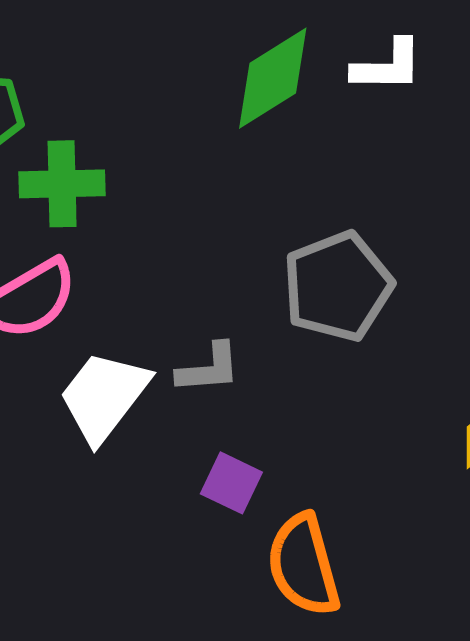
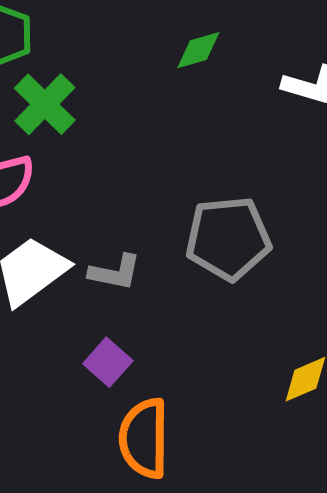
green diamond: (273, 78) -> (198, 50), moved, size x0.6
green cross: (62, 184) -> (45, 104), turned 30

